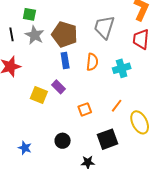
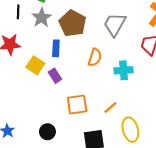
blue rectangle: (65, 60) -> (56, 48), moved
yellow square: (39, 95) -> (35, 65), moved
orange square: (85, 109) -> (77, 104), size x1.5

